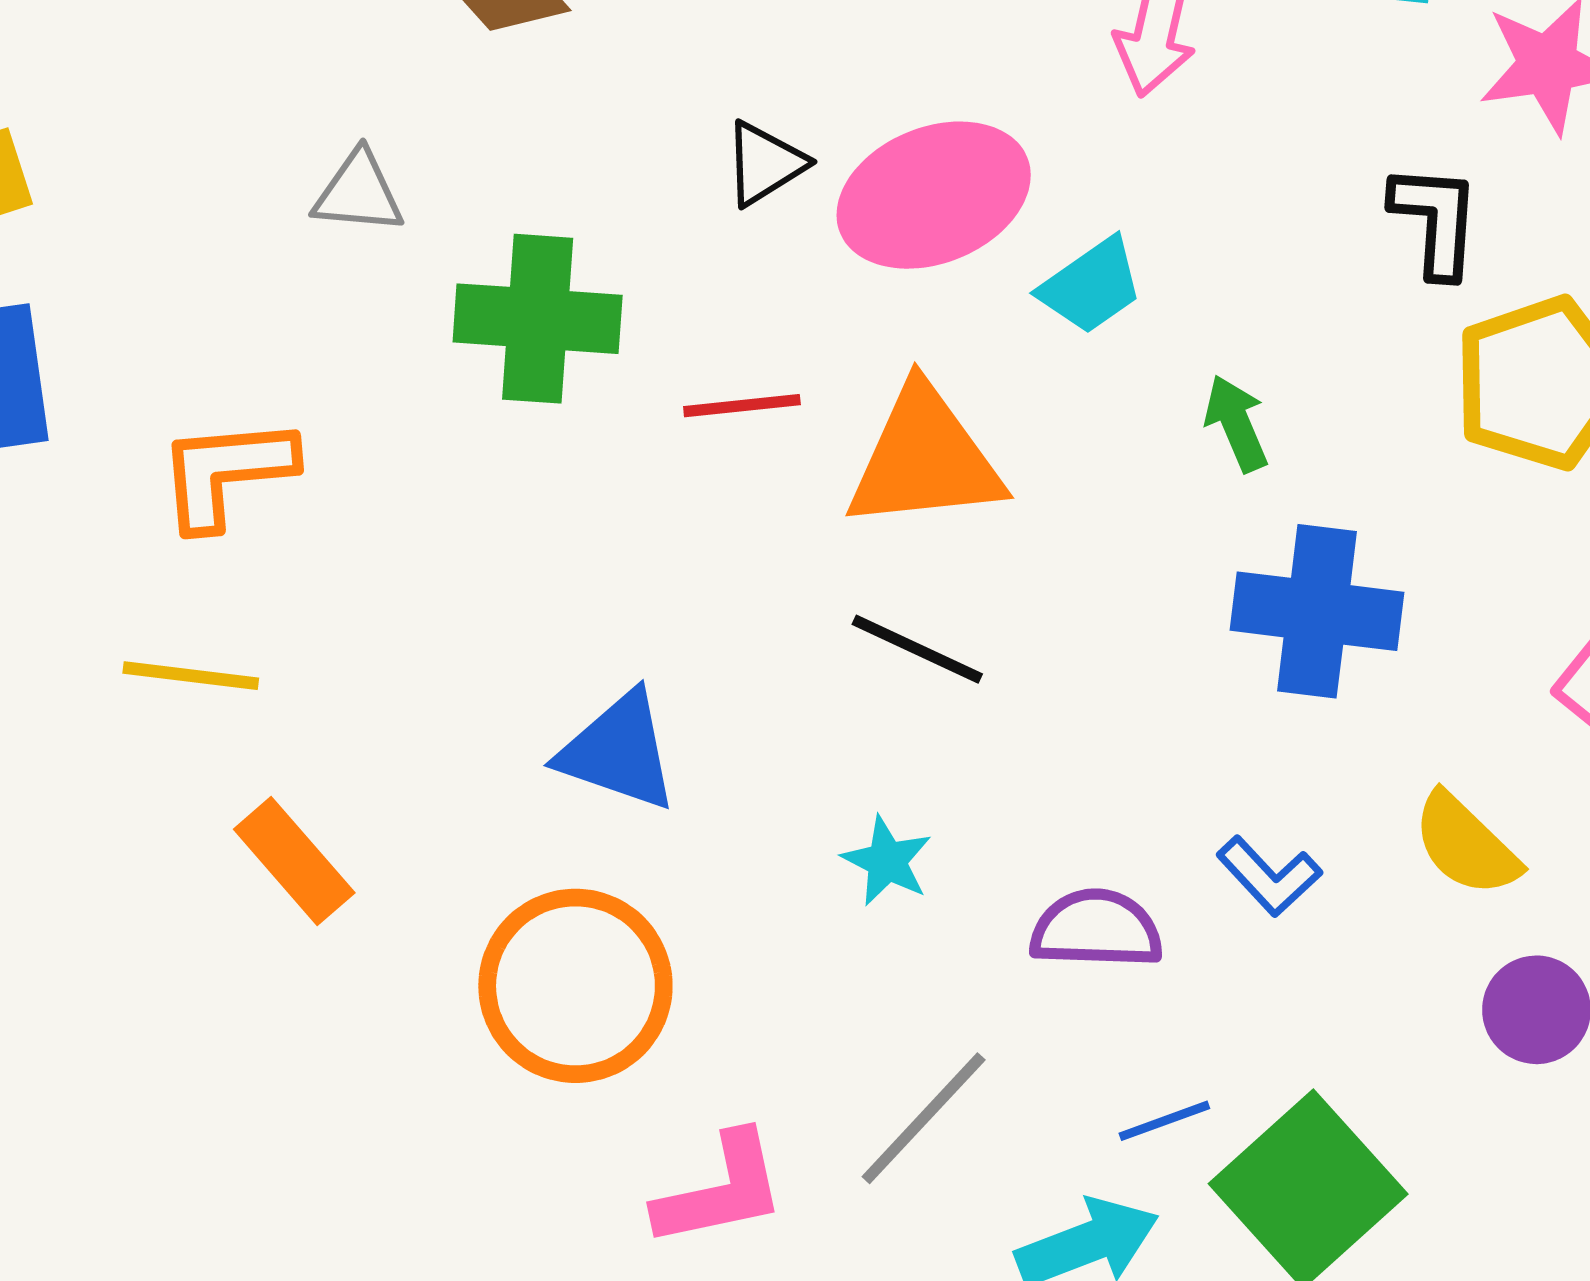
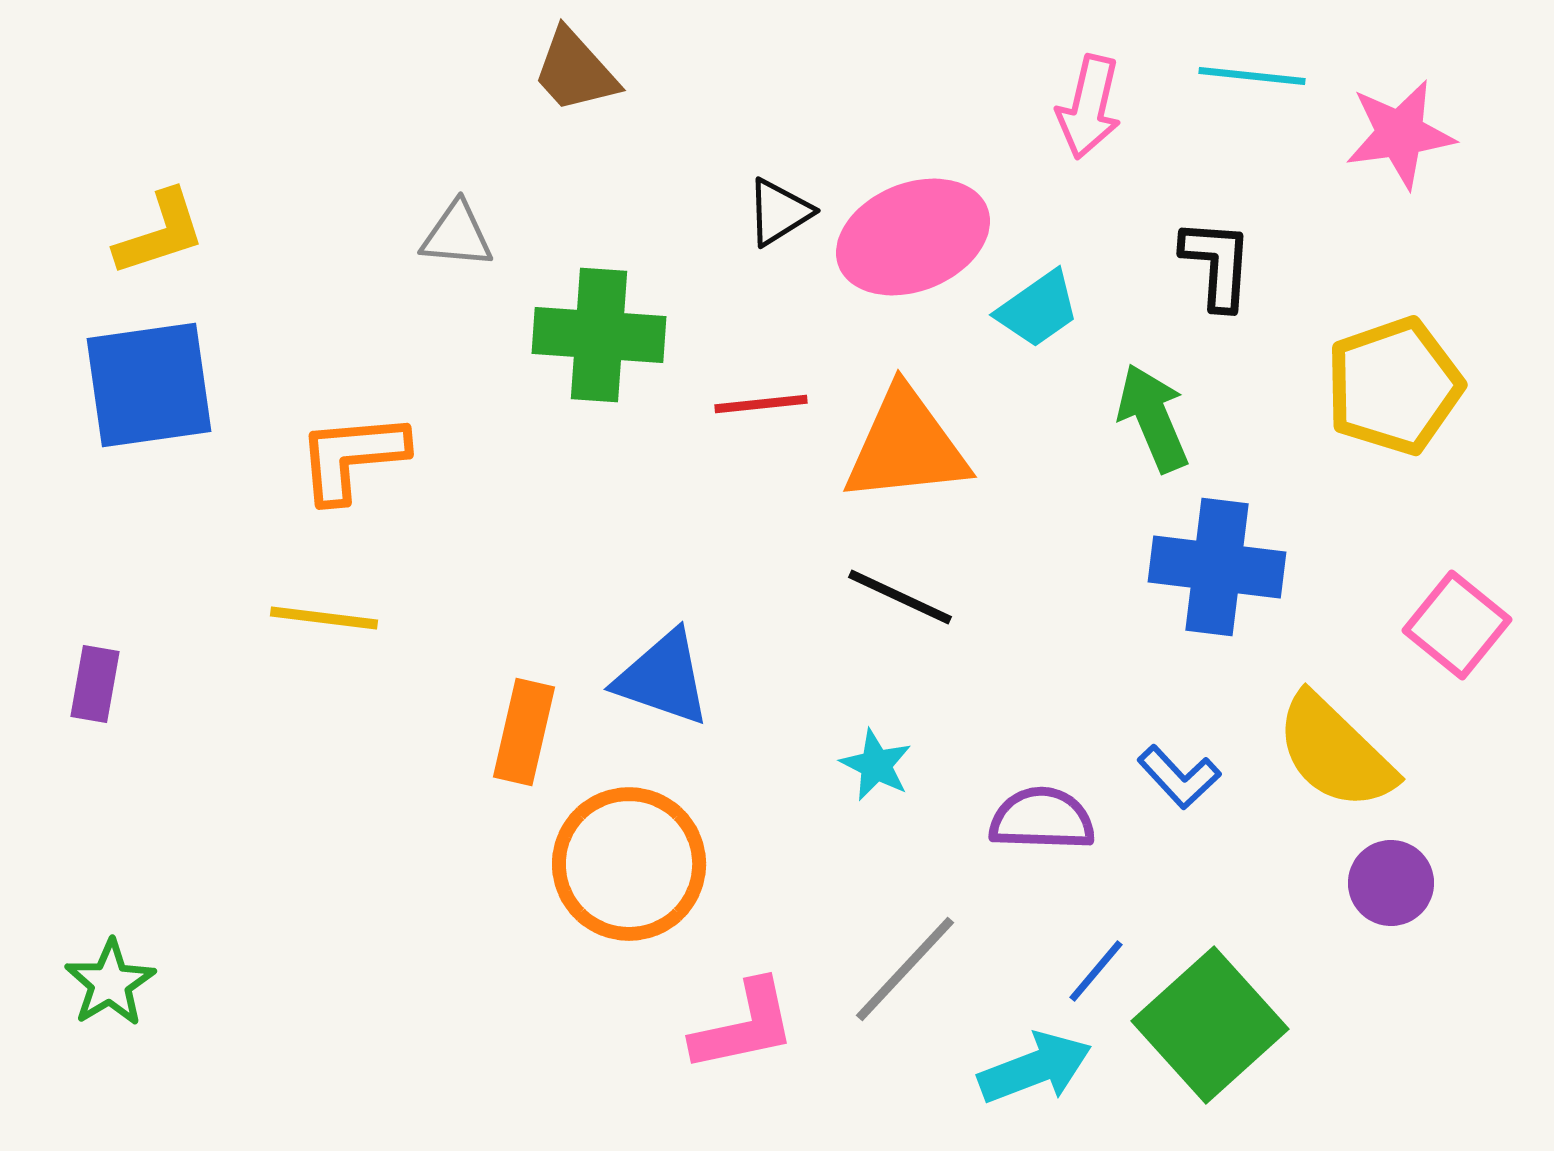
black L-shape: (1436, 220) -> (1217, 264), moved
green arrow: (1236, 423) -> (1153, 418), size x1.4
yellow semicircle: (1466, 845) -> (1335, 752), size x1.4
orange rectangle: (294, 861) -> (524, 732), moved, turned 54
blue line: (1164, 1121) -> (1096, 971), turned -30

